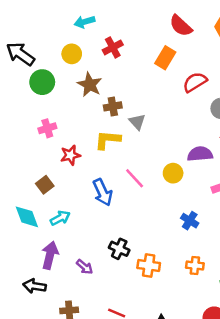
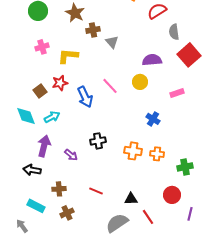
yellow L-shape: (108, 140) -> (68, 56), moved
purple semicircle: (200, 154) -> (152, 60), moved
red star: (70, 155) -> (60, 83), moved
black cross: (119, 249) -> (98, 141), turned -35
orange cross: (149, 265) -> (133, 151), moved

